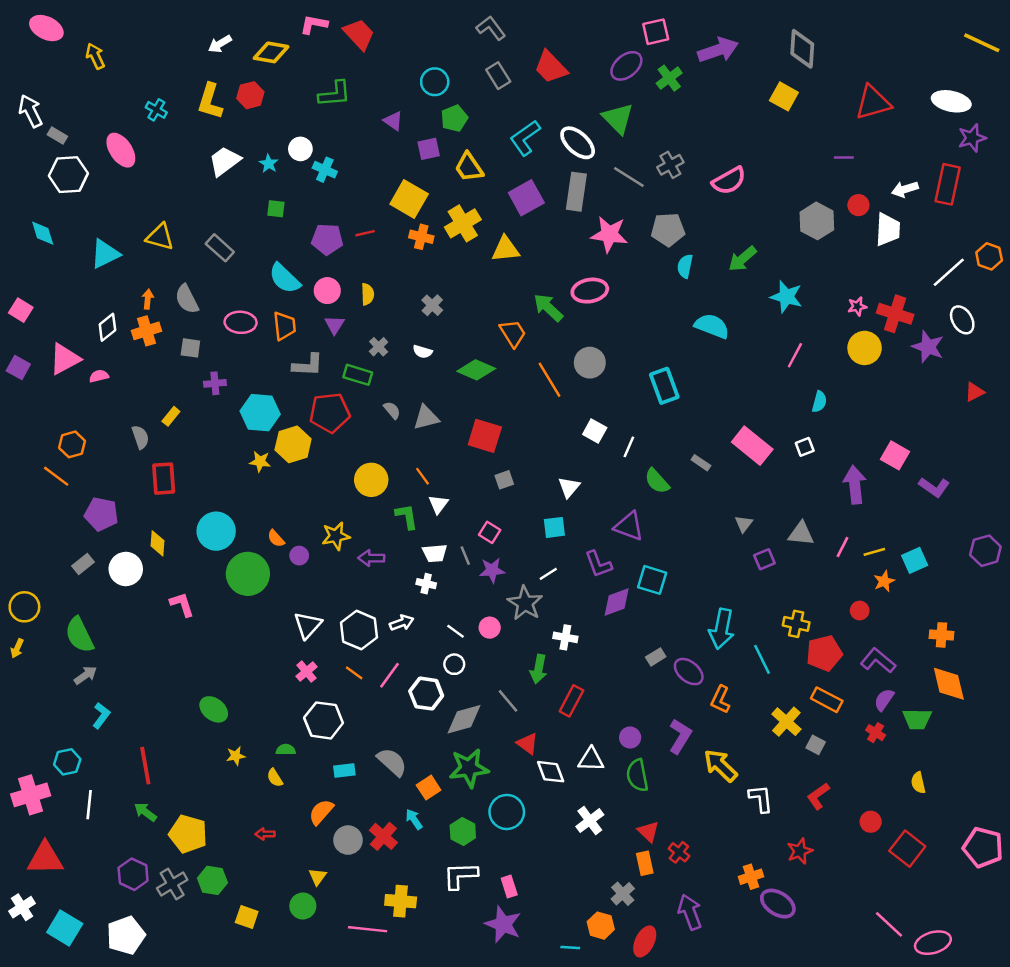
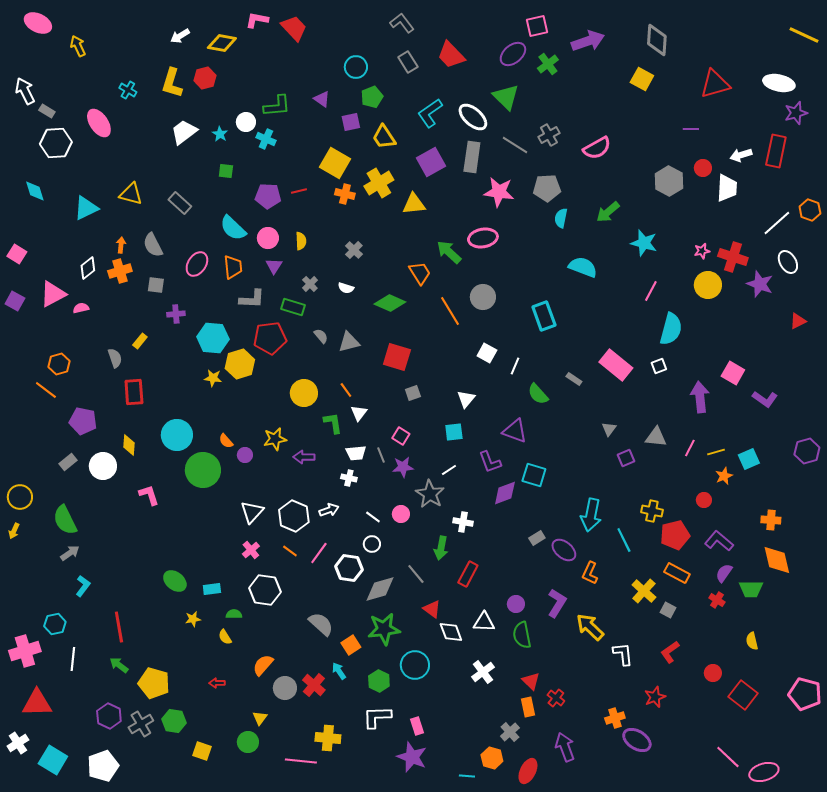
green L-shape: (335, 94) -> (277, 106), moved
pink ellipse: (241, 322) -> (197, 264), turned -60
cyan semicircle: (819, 402) -> (671, 329), size x1.8
cyan rectangle: (344, 770) -> (212, 589), moved

